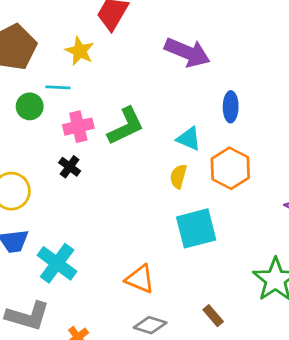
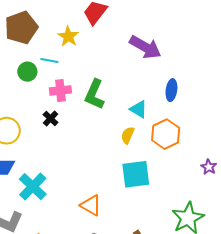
green L-shape: (126, 126) -> (94, 94), turned 132

